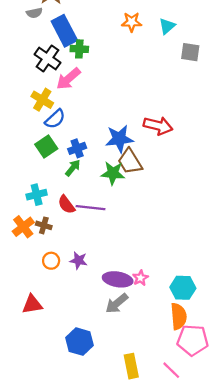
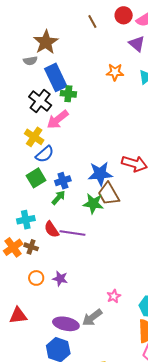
purple ellipse: (118, 279) -> (66, 324), moved

